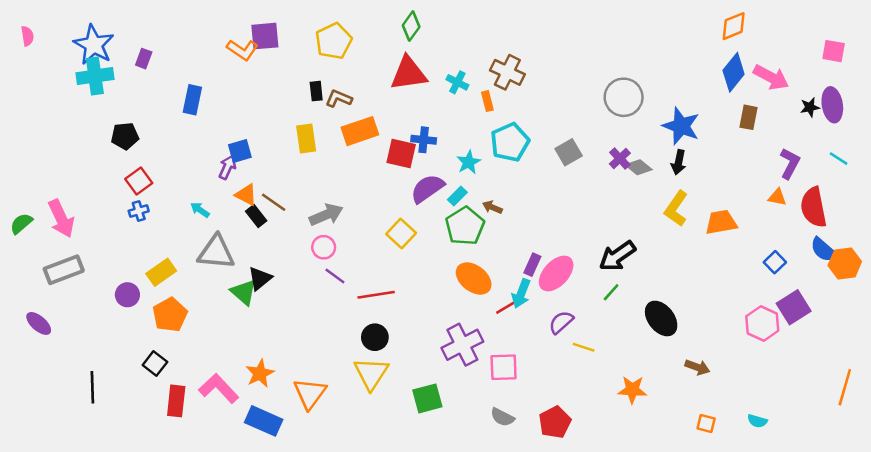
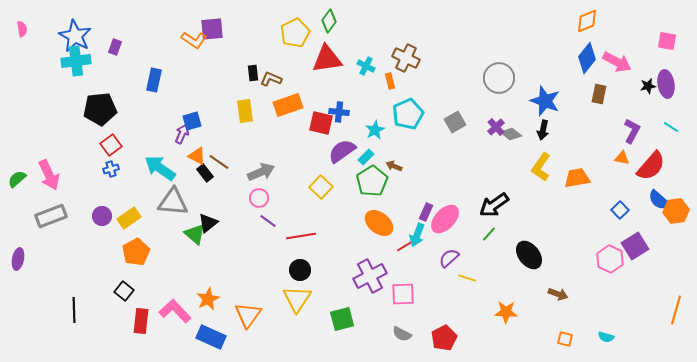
yellow pentagon: (334, 41) -> (295, 33), moved
black pentagon: (125, 136) -> (100, 109), size x1.5
red semicircle: (814, 207) -> (651, 166), turned -128
cyan arrow: (200, 210) -> (160, 168), size x2.0
purple circle: (127, 295) -> (102, 216), moved
purple ellipse: (39, 323) -> (18, 259), moved, turned 60

